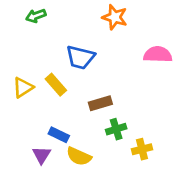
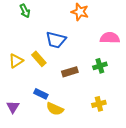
green arrow: (36, 16) -> (25, 11), turned -96
green cross: (116, 129) -> (100, 66), moved
purple triangle: (42, 155) -> (13, 107), moved

